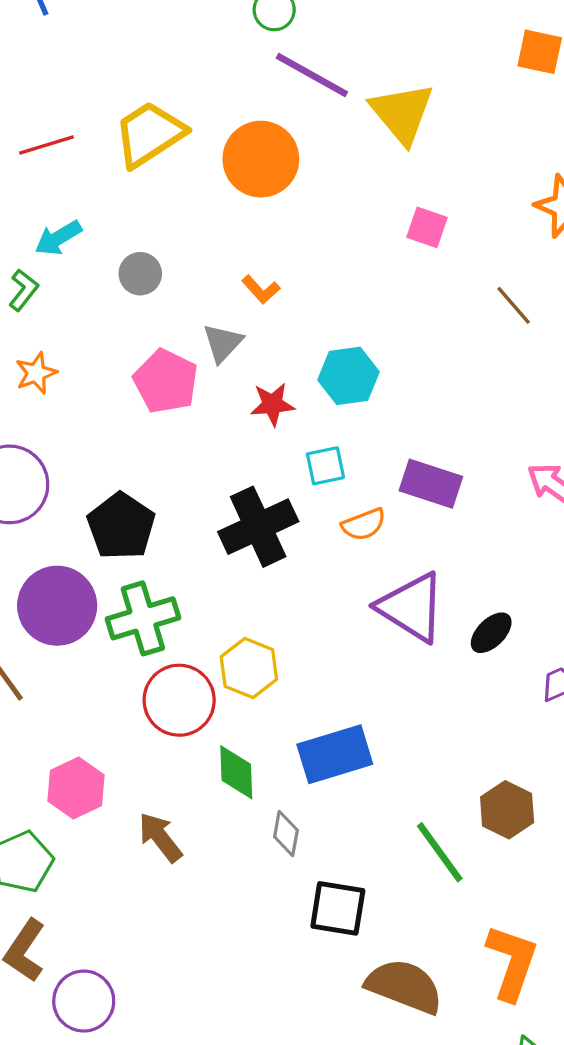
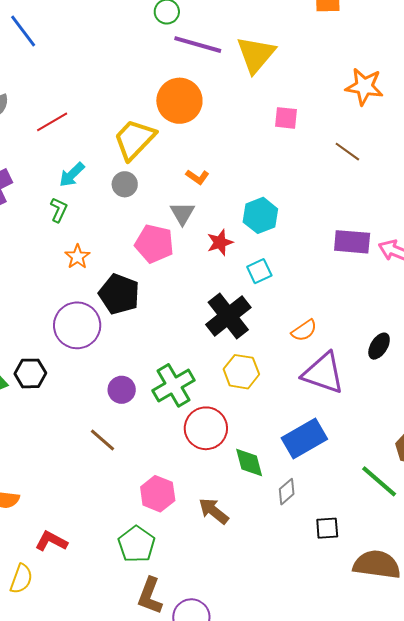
yellow triangle: (402, 113) -> (256, 55), turned 33
yellow trapezoid: (149, 134) -> (134, 139), moved
purple rectangle: (431, 484) -> (352, 242), moved
orange semicircle: (364, 524) -> (304, 330), moved
black pentagon: (121, 526) -> (119, 294), moved
purple circle: (57, 606) -> (122, 390), size x0.6
purple triangle: (411, 607) -> (323, 373), moved
yellow hexagon: (249, 668) -> (241, 372), moved
gray diamond: (286, 833) -> (287, 492), turned 52
black square: (338, 908) -> (327, 528), size x0.7

